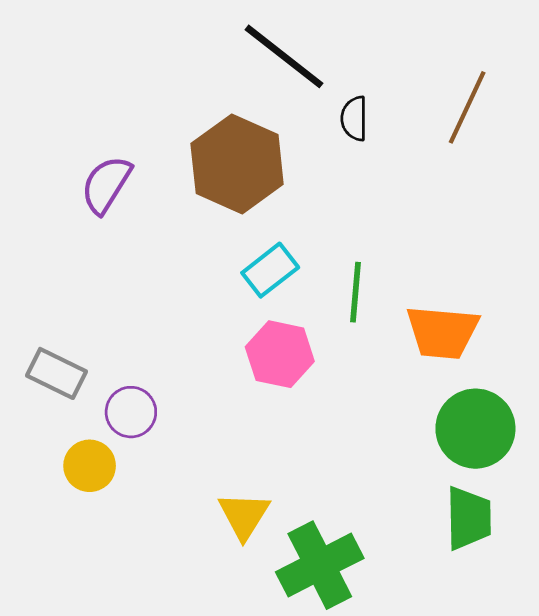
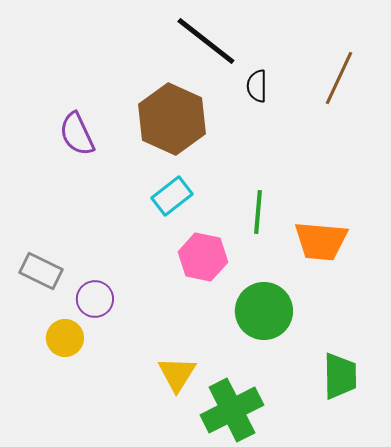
purple semicircle: (106, 185) -> (77, 134), turned -57
cyan rectangle: (270, 270) -> (172, 196), moved
green circle: (475, 429) -> (264, 311), moved

